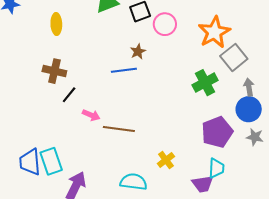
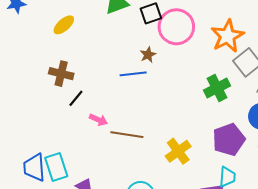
yellow ellipse: (56, 24) -> (64, 25), turned 50
pink circle: (165, 24) -> (176, 27), size x1.5
yellow cross: (166, 160) -> (178, 151), moved, size x1.4

